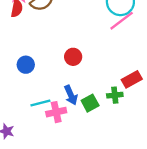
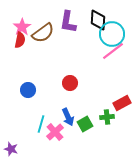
cyan line: (40, 103) -> (41, 124), turned -60
pink cross: (56, 112) -> (55, 132), turned -30

